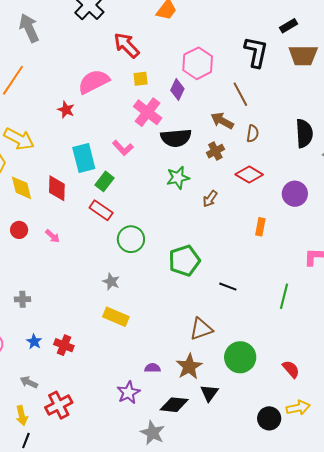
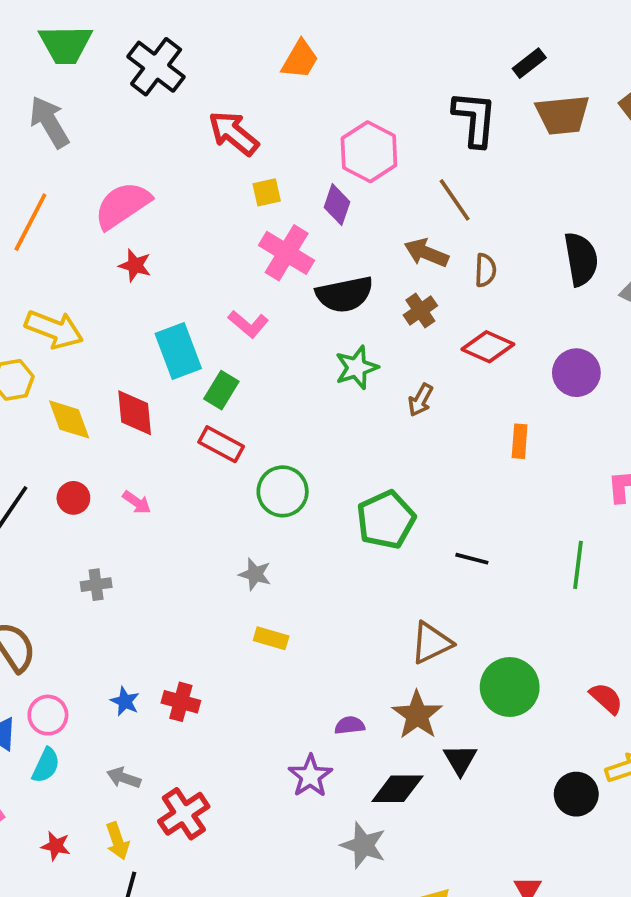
pink semicircle: (94, 82) -> (122, 205), moved
gray cross: (22, 299) -> (96, 585), moved
yellow rectangle: (116, 317) -> (271, 638), size x0.7

